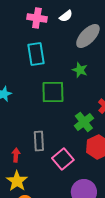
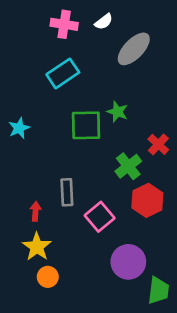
cyan rectangle: (36, 54) -> (63, 73), turned 65
green star: (80, 70) -> (117, 112), moved

